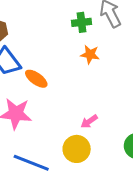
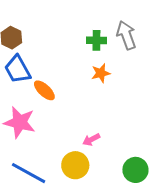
orange star: (90, 54) -> (101, 73), turned -30

